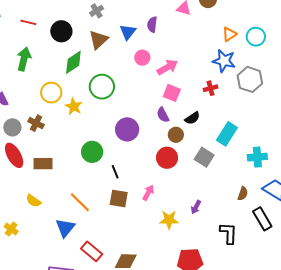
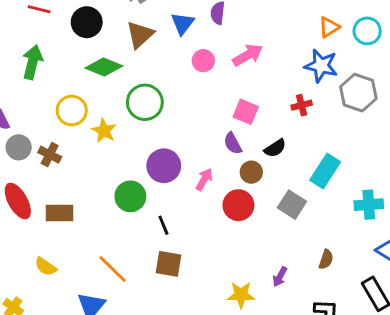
green diamond: (73, 62) -> (104, 67), turned 55
pink arrow: (167, 67) -> (248, 55), moved
gray circle: (12, 127) -> (19, 147), moved
purple circle: (127, 129) -> (164, 166), moved
pink arrow: (148, 193) -> (204, 179), moved
brown semicircle: (243, 194) -> (326, 259), moved

